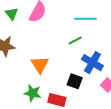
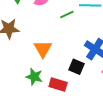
green line: (75, 41) -> (67, 14), moved

